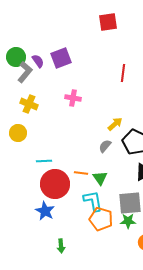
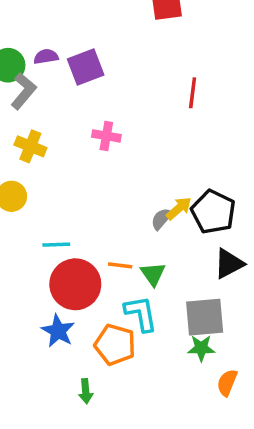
purple semicircle: (38, 61) -> (46, 57), moved, turned -64
yellow arrow: (115, 124) -> (179, 208), moved
orange pentagon: (101, 219) -> (115, 345), moved

